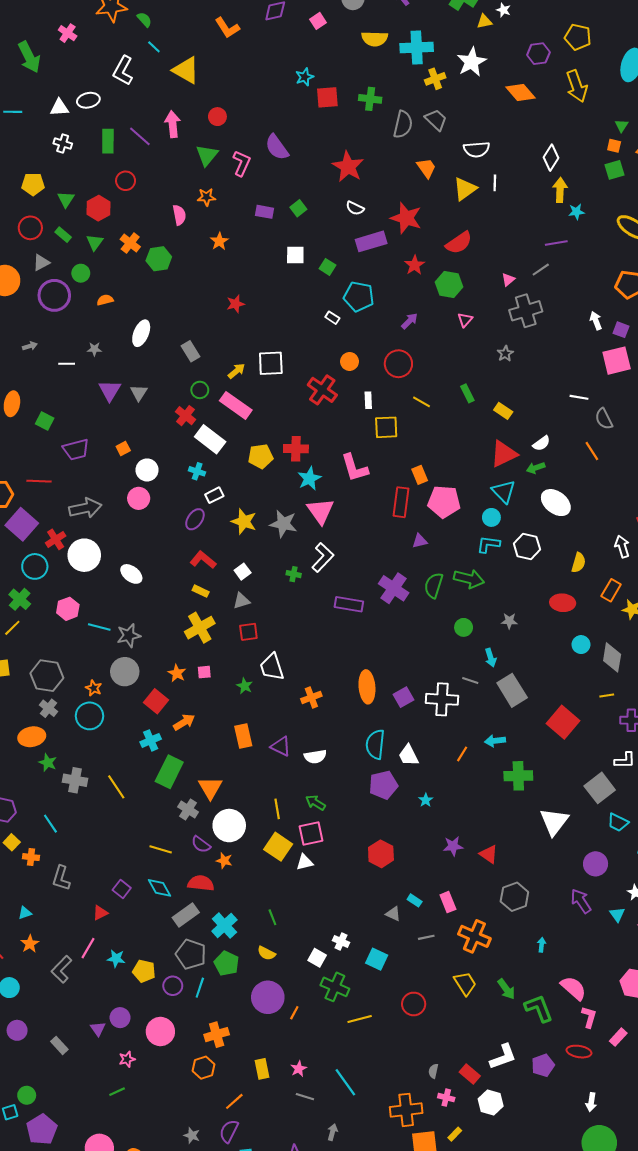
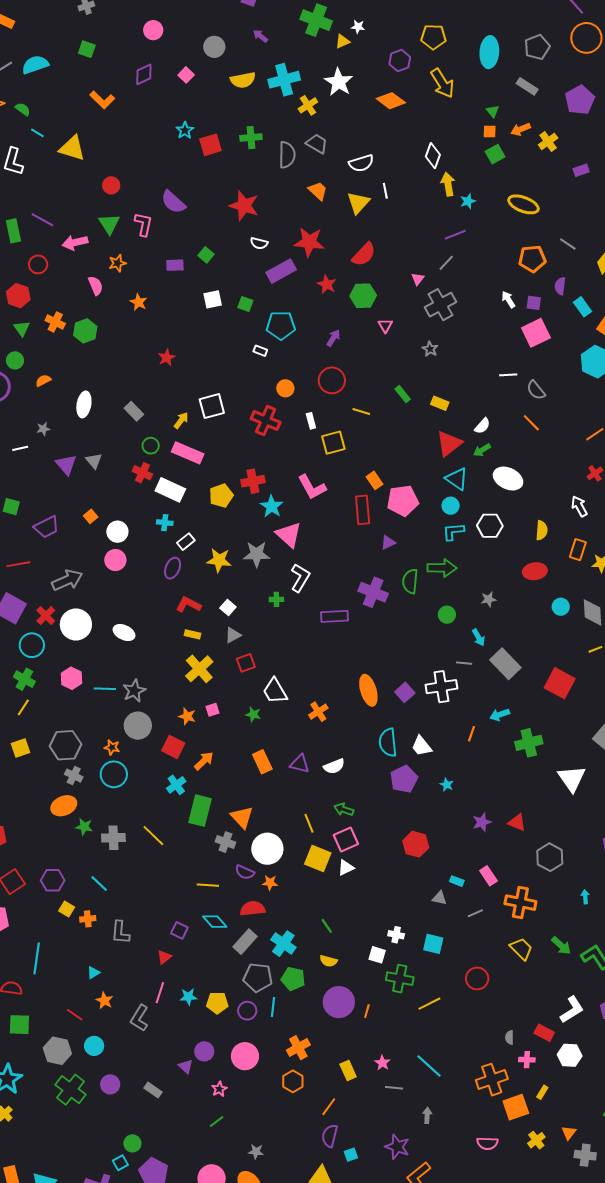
pink arrow: (173, 124) -> (75, 242), moved, turned -85
gray star: (192, 1135) -> (256, 1152), moved

